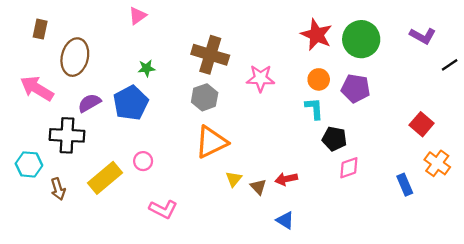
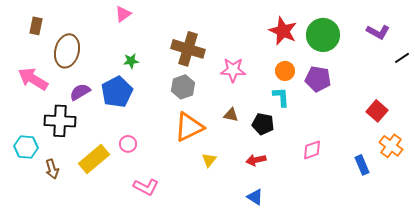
black pentagon: (334, 139) -> (263, 124), moved
brown triangle: (258, 187) -> (231, 115), moved, turned -35

